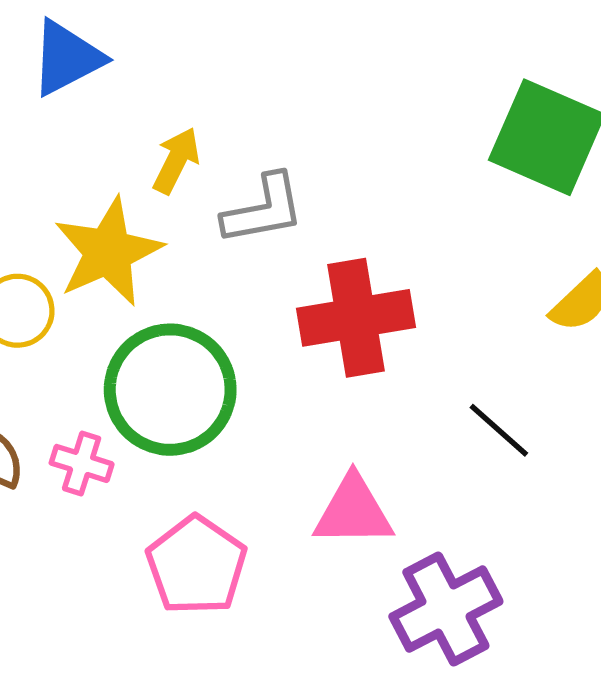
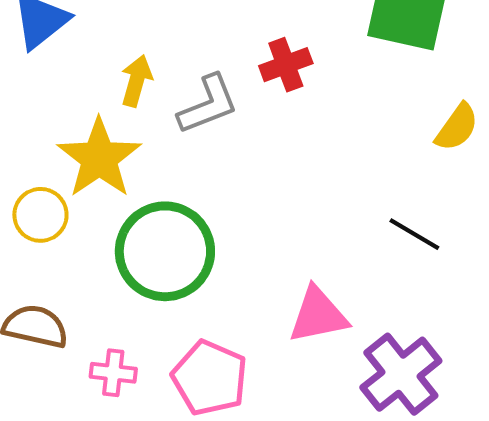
red cross: (356, 318) -> (286, 65), moved, size x0.6
pink cross: (82, 463) -> (113, 373), moved

